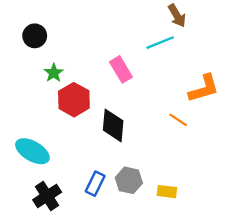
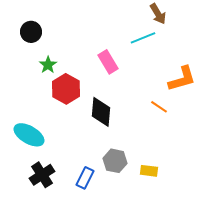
blue rectangle: (95, 184) -> (85, 178), moved

